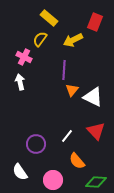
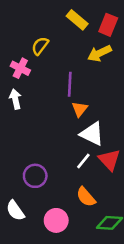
yellow rectangle: (49, 18) -> (77, 20), moved
yellow arrow: (73, 40) -> (99, 53), moved
white triangle: (93, 97) -> (92, 134), moved
white line: (67, 136) -> (83, 161), moved

